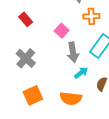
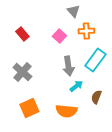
pink square: (62, 31) -> (59, 36), moved

